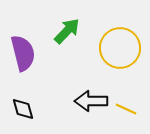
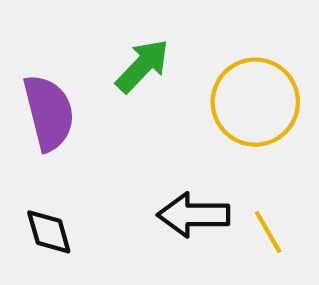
yellow line: (126, 109) -> (268, 232), turned 35

